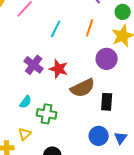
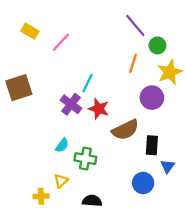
green circle: (123, 12) -> (157, 45), moved
cyan line: (56, 29) -> (88, 83), moved
blue triangle: (121, 138) -> (167, 166), moved

